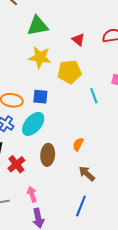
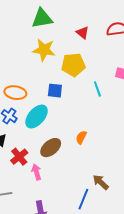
blue square: (40, 97) -> (55, 91), moved
brown ellipse: (48, 155) -> (51, 148), turned 45
brown arrow: (87, 174) -> (101, 182), moved
pink arrow: (32, 194) -> (36, 172), moved

